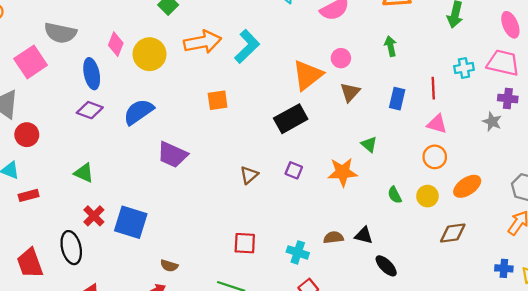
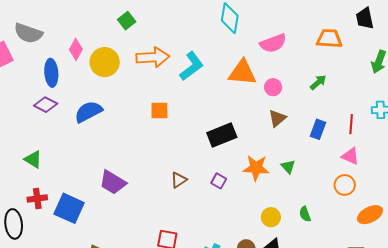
green arrow: (391, 46) -> (318, 82), turned 54
orange triangle: (308, 75) -> (242, 72), moved, turned 36
purple trapezoid: (172, 155) -> (113, 182), moved
orange star: (343, 172) -> (256, 168), moved
yellow circle: (427, 196) -> (271, 217), moved
red cross: (94, 216) -> (37, 198), turned 30

